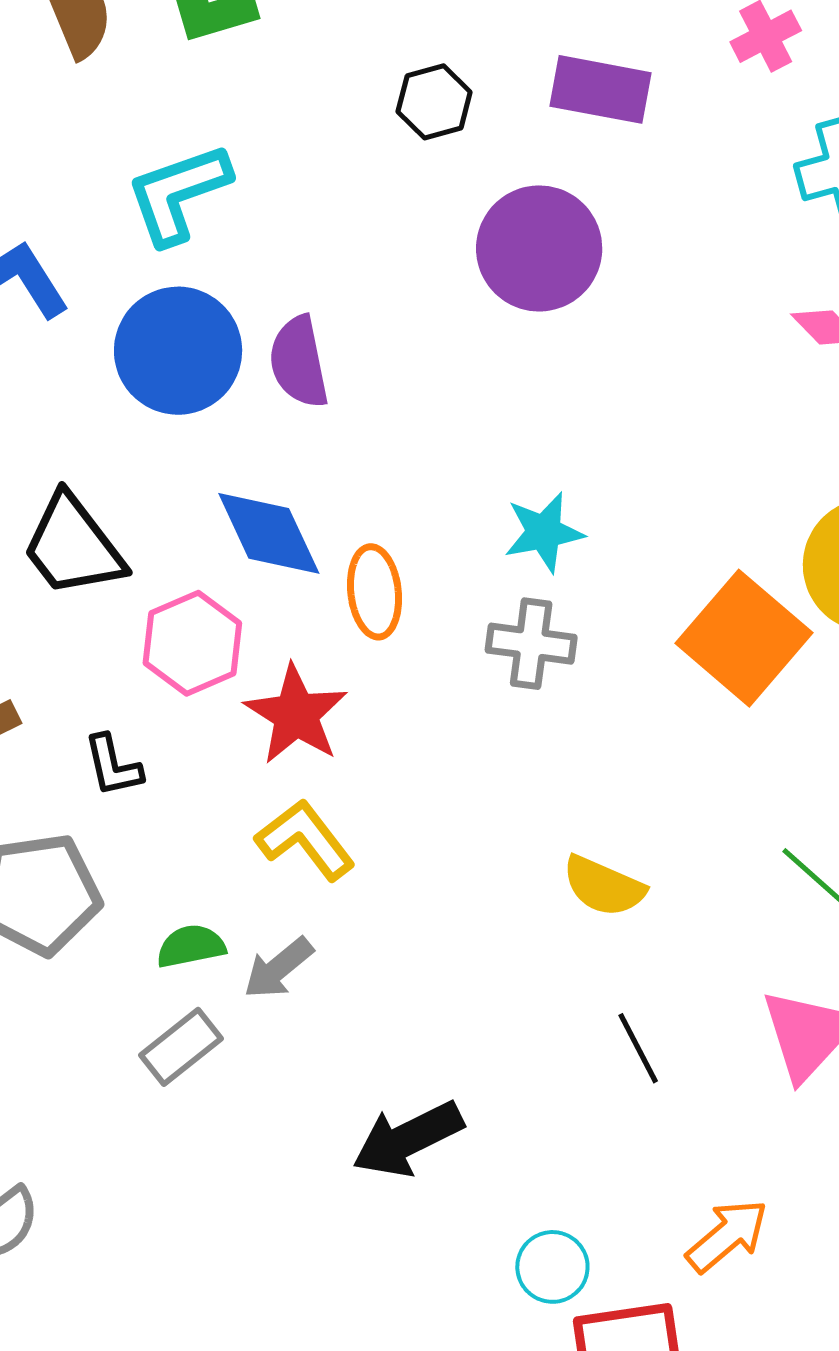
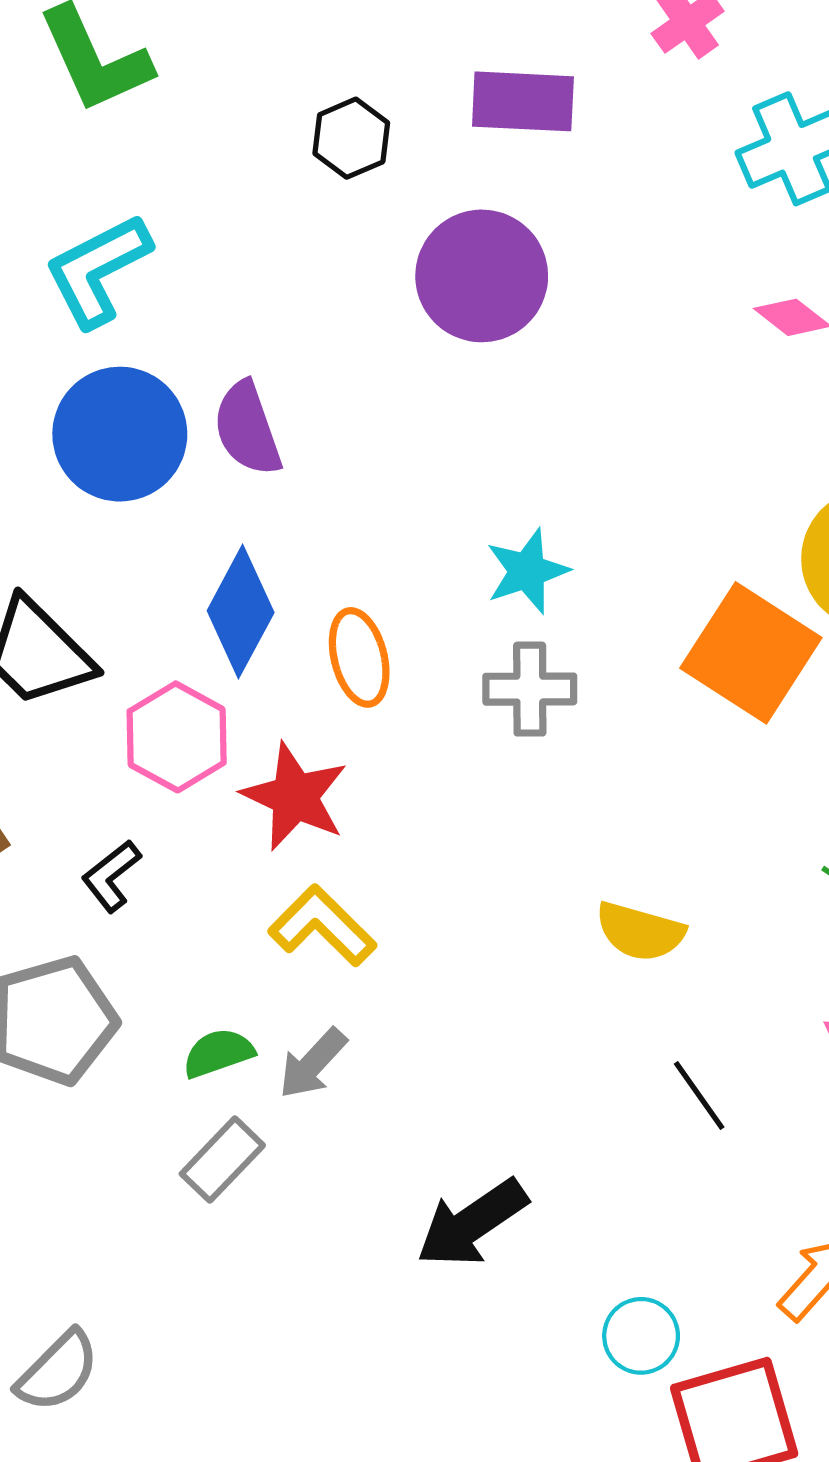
blue diamond: (269, 533) -> (241, 612), turned 61
black L-shape: (113, 766) -> (111, 876), turned 72

